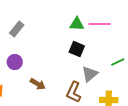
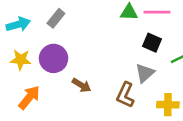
black square: (77, 49) -> (152, 43), moved
purple circle: (15, 62) -> (54, 58), size x1.5

